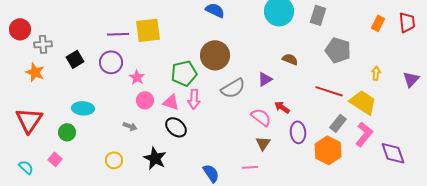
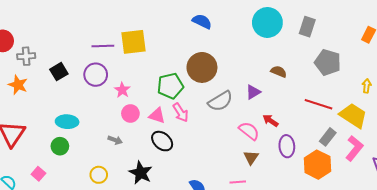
pink arrow: (194, 99) -> (181, 112), turned -36
green circle: (67, 132) -> (60, 146), moved

